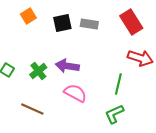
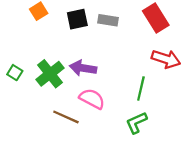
green cross: (38, 71) -> (50, 74), size x1.4
brown line: (32, 109) -> (66, 117), moved

